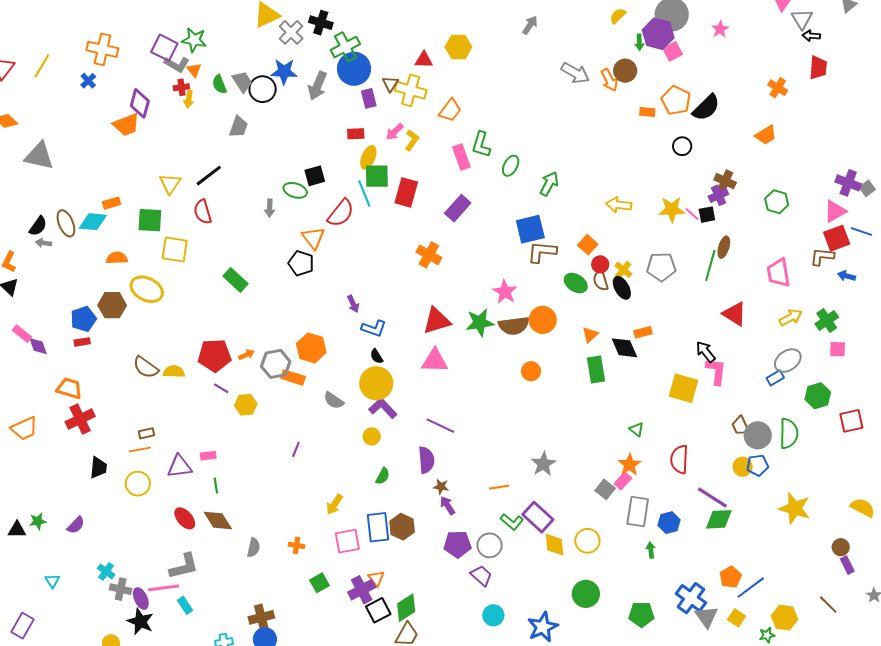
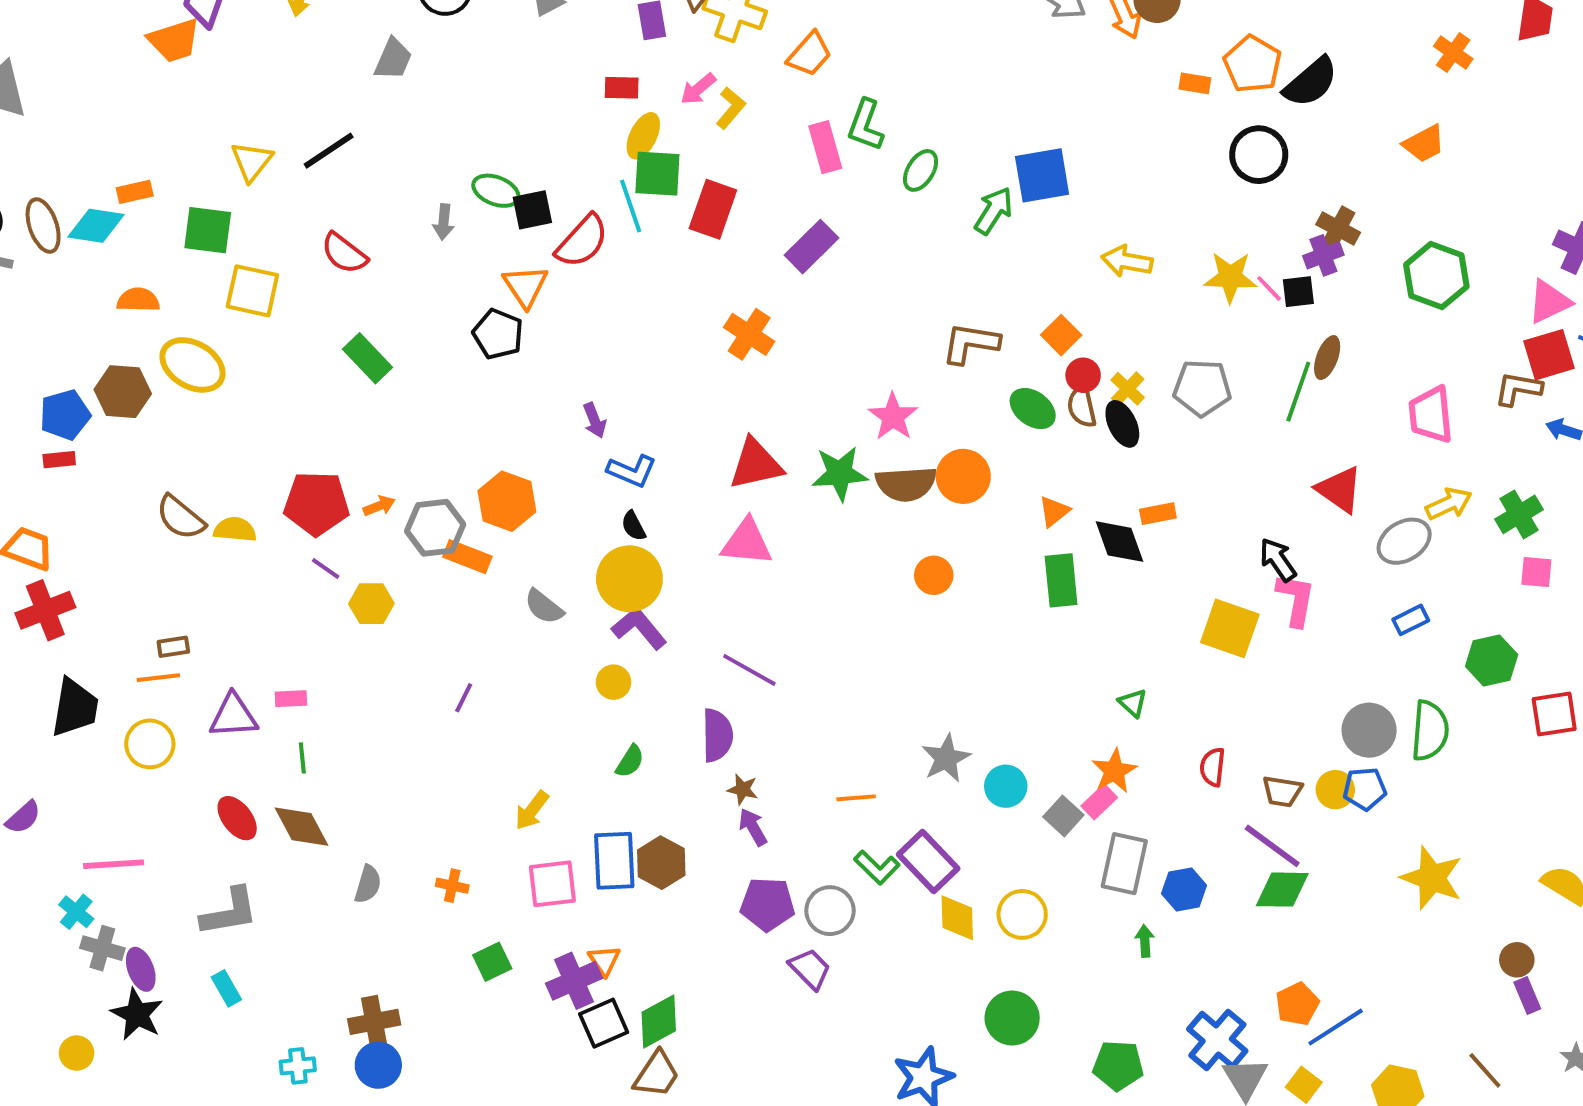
black circle: (682, 146) -> (1259, 155), size x1.5
black square: (315, 176) -> (532, 210), moved
green hexagon: (777, 202) -> (1436, 276), size x1.4
red semicircle: (203, 212) -> (344, 253), moved, turned -40
blue square: (530, 229) -> (1042, 175), moved
gray ellipse: (788, 361) -> (1404, 541), moved
brown trapezoid: (740, 426) -> (1282, 791), moved, turned -60
red semicircle: (679, 459) -> (1213, 767), size x0.7
black trapezoid: (98, 468) -> (75, 708), size x1.4
pink line: (164, 588) -> (114, 864), moved
cyan circle: (493, 615) -> (1006, 786), moved

